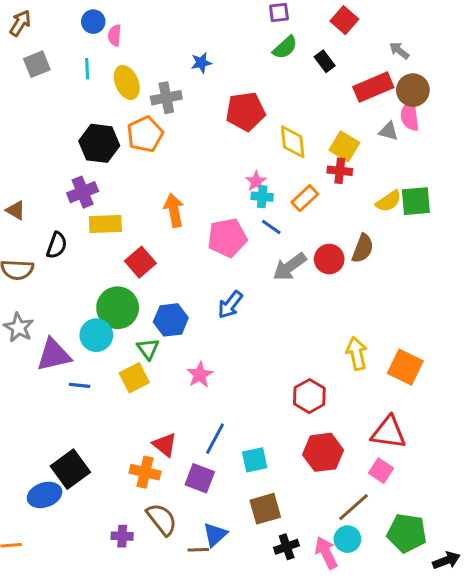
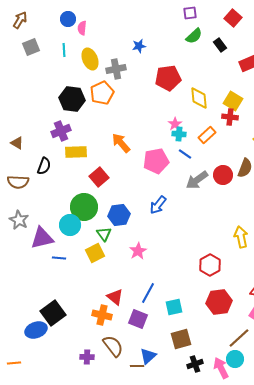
orange arrow: (174, 210) -> (121, 143), turned -30

